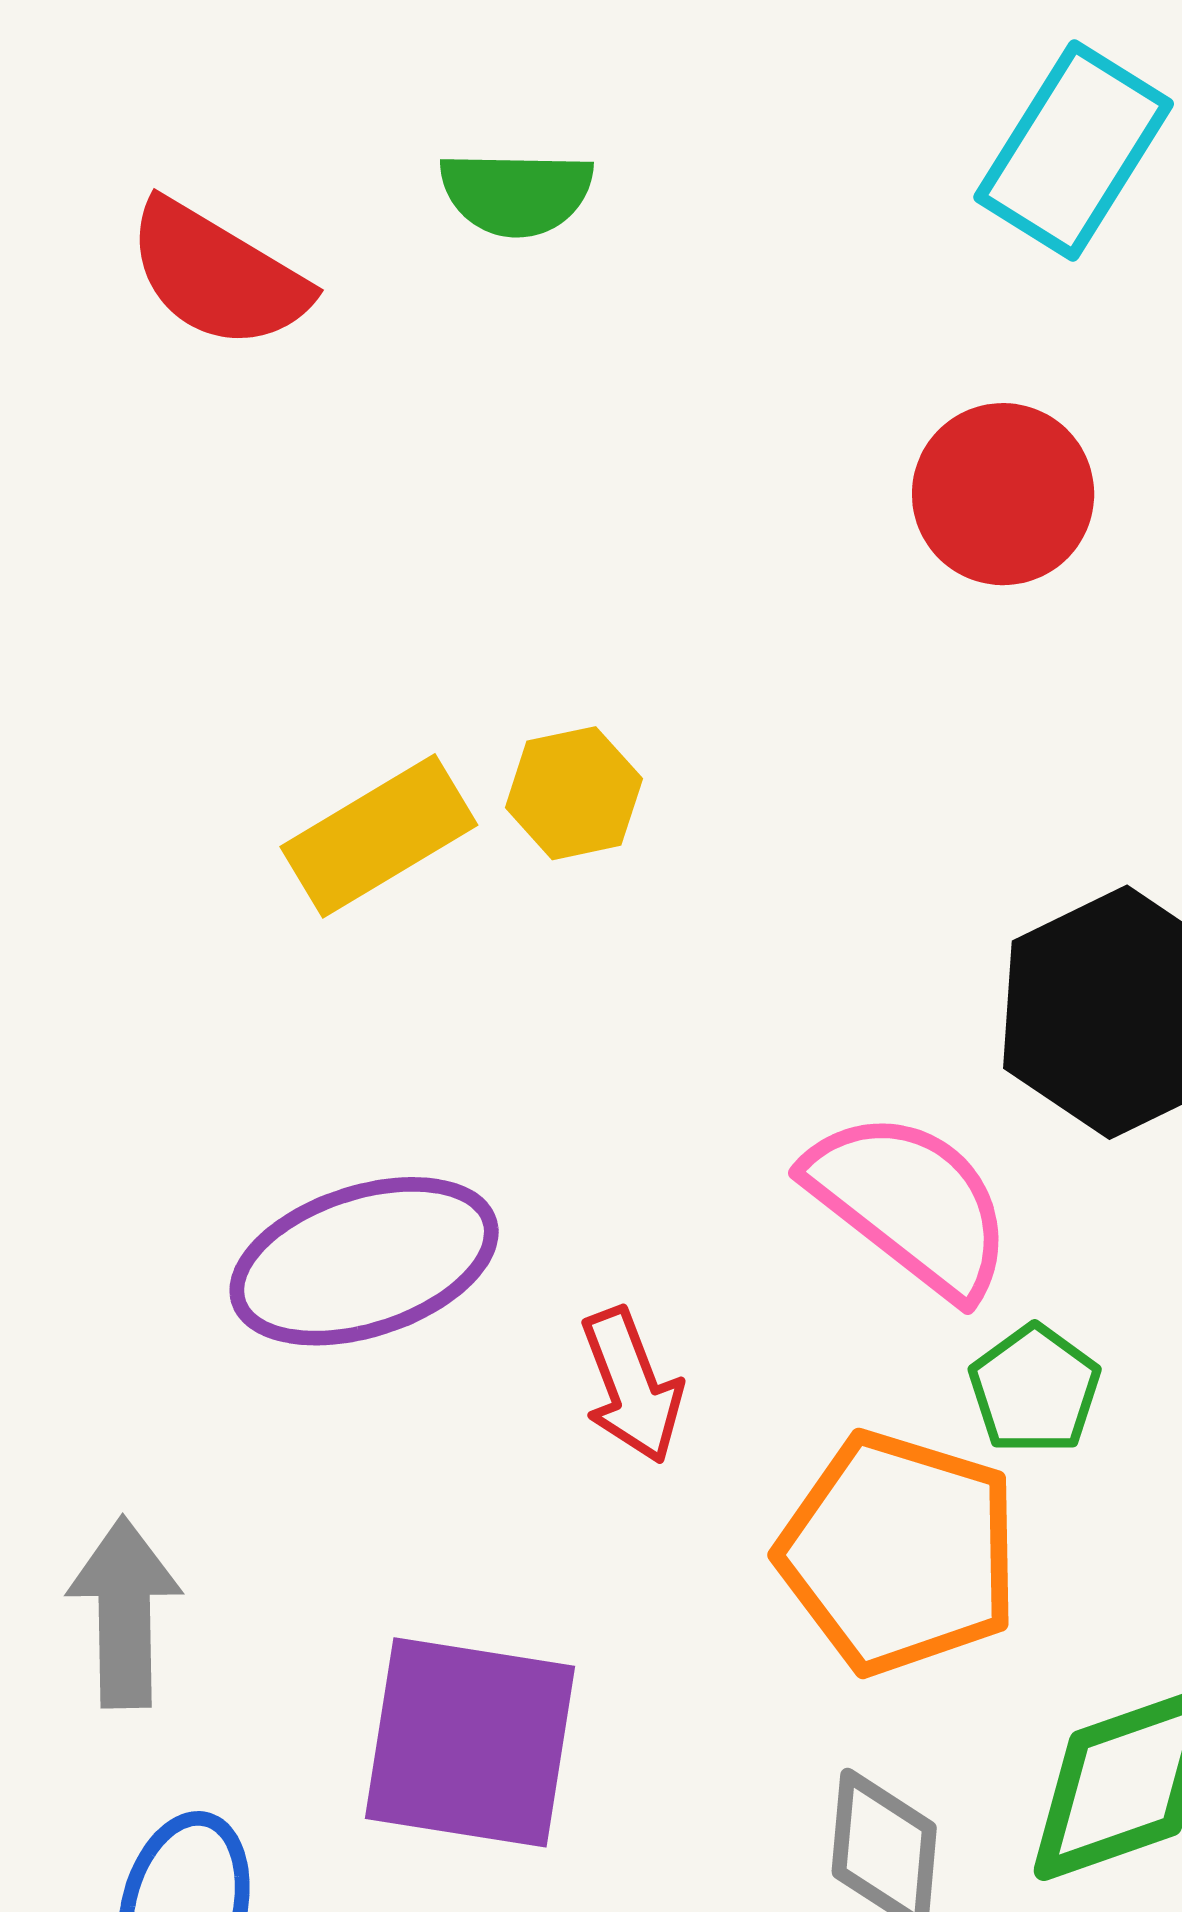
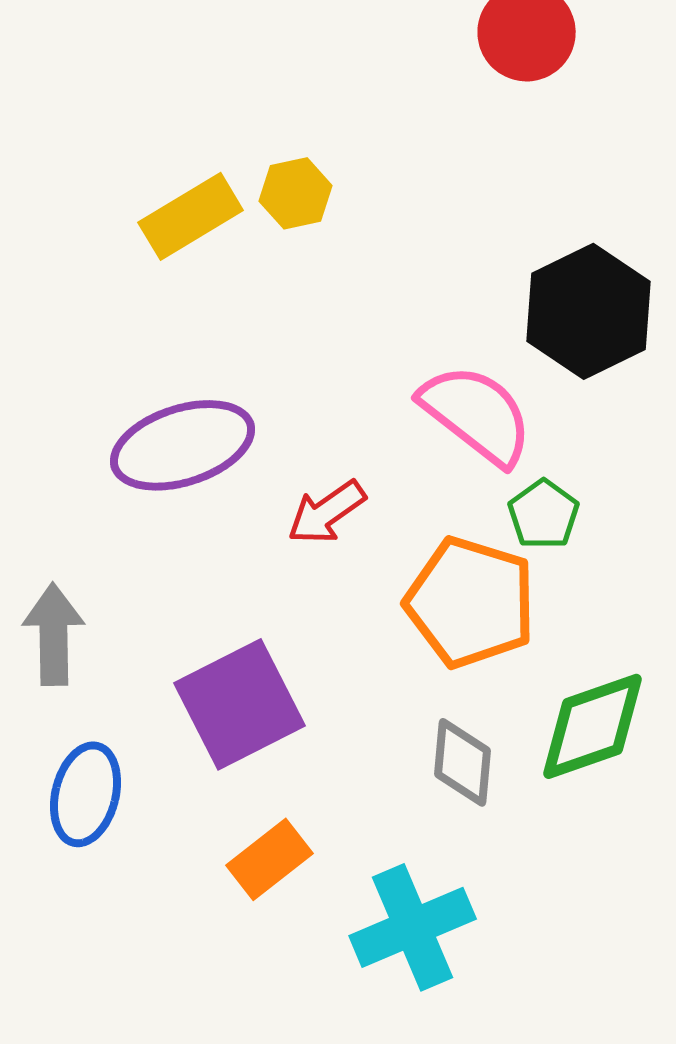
red arrow: (632, 1386) -> (327, 512), turned 76
purple square: (470, 1742) -> (240, 704), turned -36

